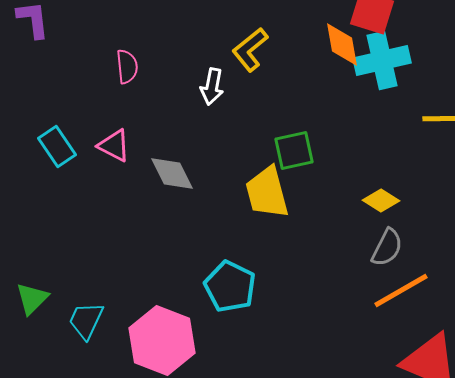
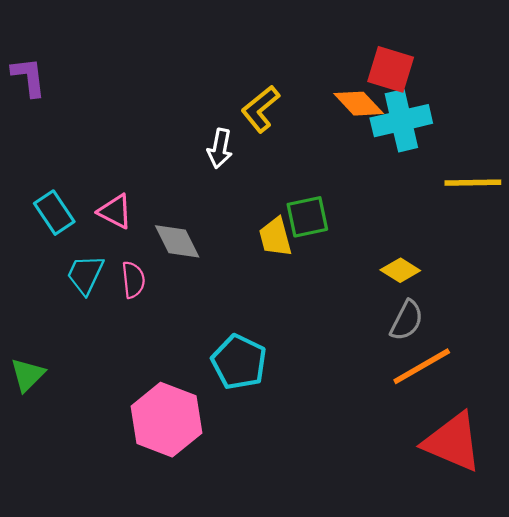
orange diamond: (342, 45) -> (359, 104), turned -33
pink semicircle: (127, 67) -> (133, 280), moved
yellow trapezoid: (267, 193) -> (275, 237), moved, size x0.7
cyan trapezoid: (86, 321) -> (85, 274), moved

